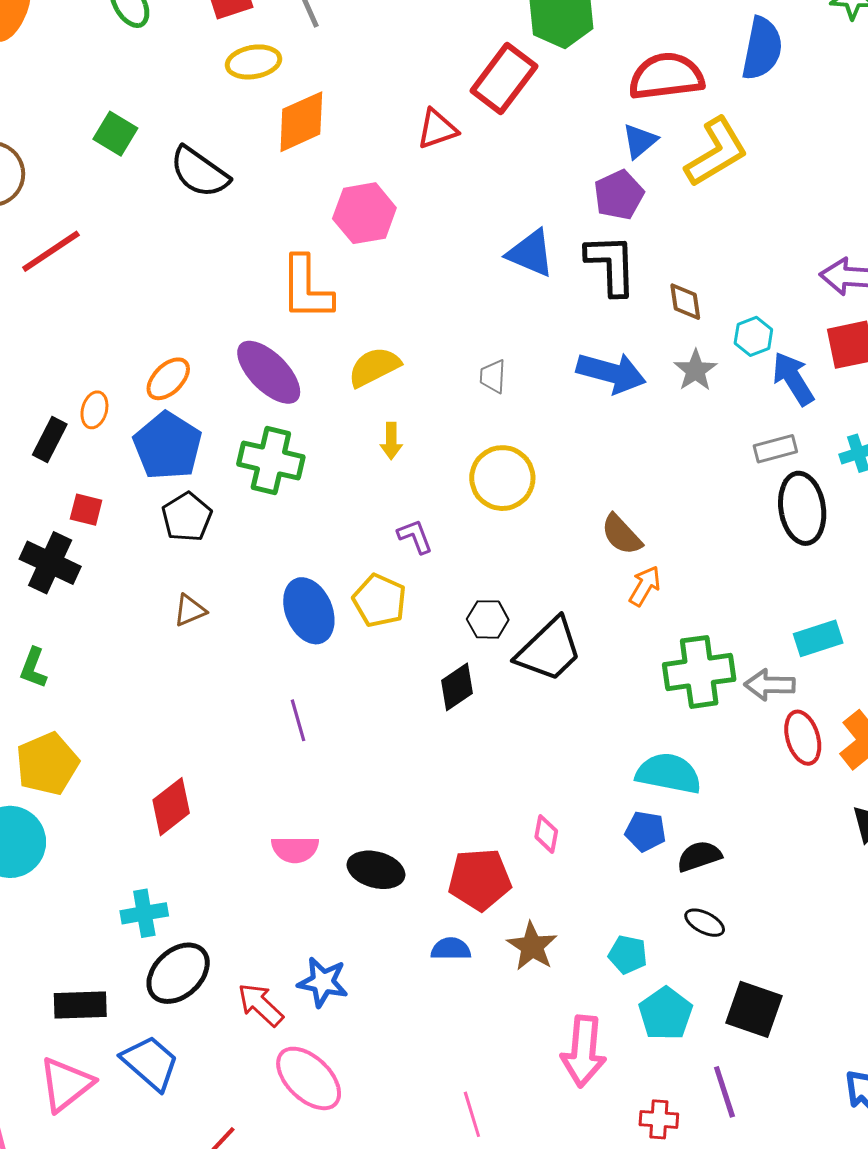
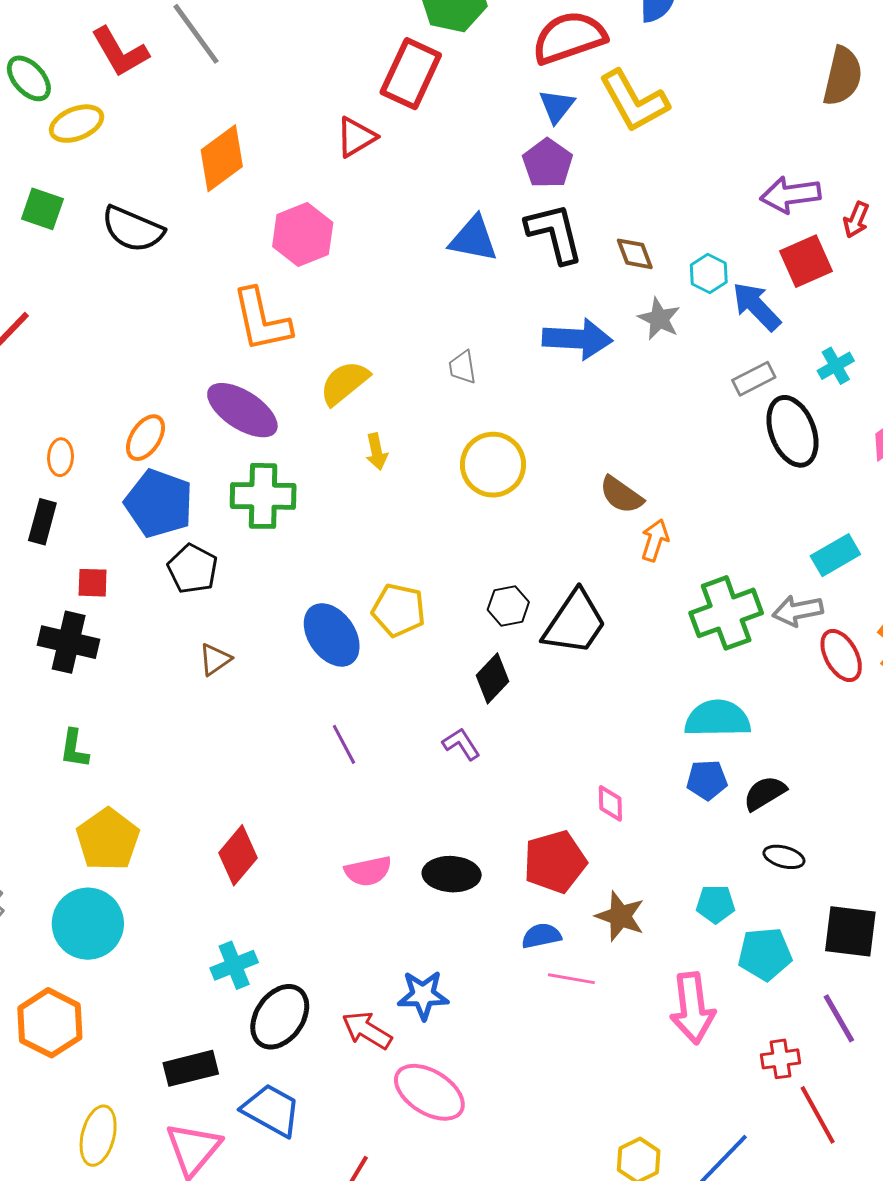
yellow ellipse: (253, 62) -> (77, 124), moved
yellow L-shape: (716, 152) -> (634, 101), turned 104
orange ellipse: (94, 410) -> (61, 457), moved
purple L-shape: (415, 536) -> (461, 744), moved
cyan pentagon: (666, 1014) -> (765, 954), turned -30
pink line: (472, 1114) -> (571, 979), moved, turned -51

